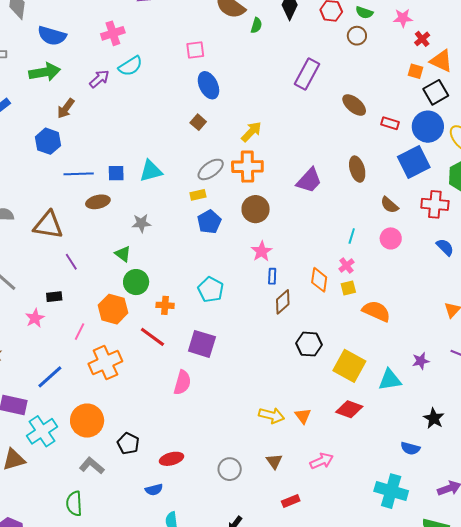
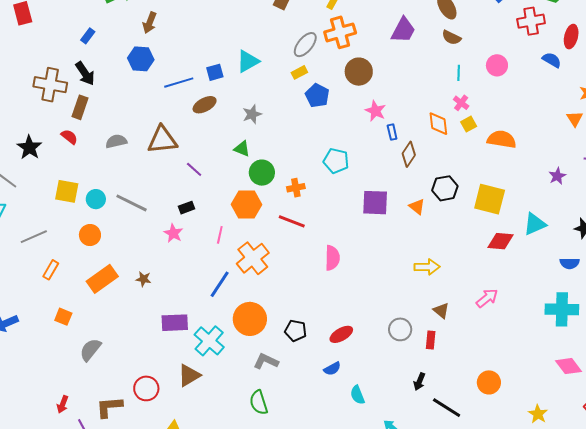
brown semicircle: (389, 205) -> (451, 37), moved
purple square: (202, 344) -> (375, 203), moved
blue line: (50, 377) -> (220, 284), moved
cyan triangle: (390, 380) -> (535, 224), moved
orange triangle: (303, 416) -> (417, 207), moved
red rectangle: (291, 501) -> (431, 340), moved, turned -48

